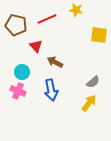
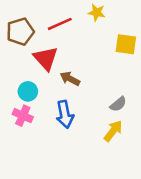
brown pentagon: (16, 25) -> (20, 32), turned -30
red triangle: (36, 46) -> (46, 58), size x1.5

